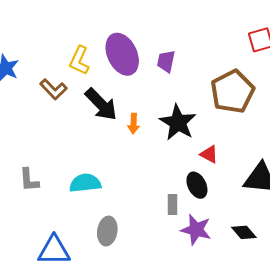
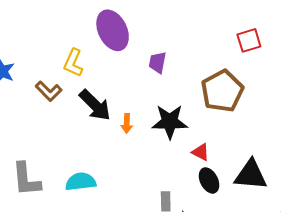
purple ellipse: (122, 54) -> (113, 30), moved
black star: (178, 122) -> (170, 122), turned -30
gray L-shape: (29, 180) -> (26, 179), size x1.5
black ellipse: (197, 185) -> (209, 180), moved

